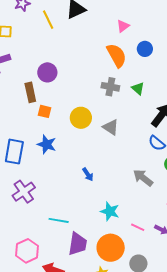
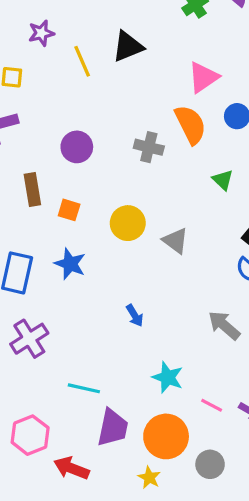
pink triangle: (123, 26) -> (203, 77), size x1.5
gray cross: (110, 87) -> (149, 147), moved
brown rectangle: (30, 92) -> (32, 189), moved

